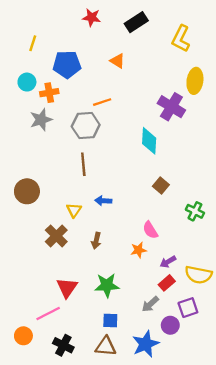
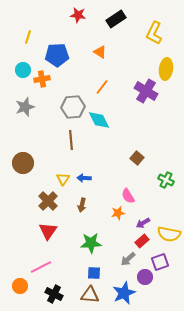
orange line: (102, 102) -> (102, 87), moved, turned -35
gray star: (41, 120) -> (25, 107), moved
cyan diamond: (149, 141) -> (99, 120), moved, turned -30
blue arrow: (103, 201) -> (84, 178), moved
red triangle: (67, 288) -> (48, 231), moved

